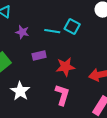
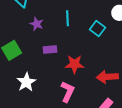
cyan square: (72, 26) -> (97, 29), moved
cyan line: (52, 31) -> (67, 18), moved, turned 70

